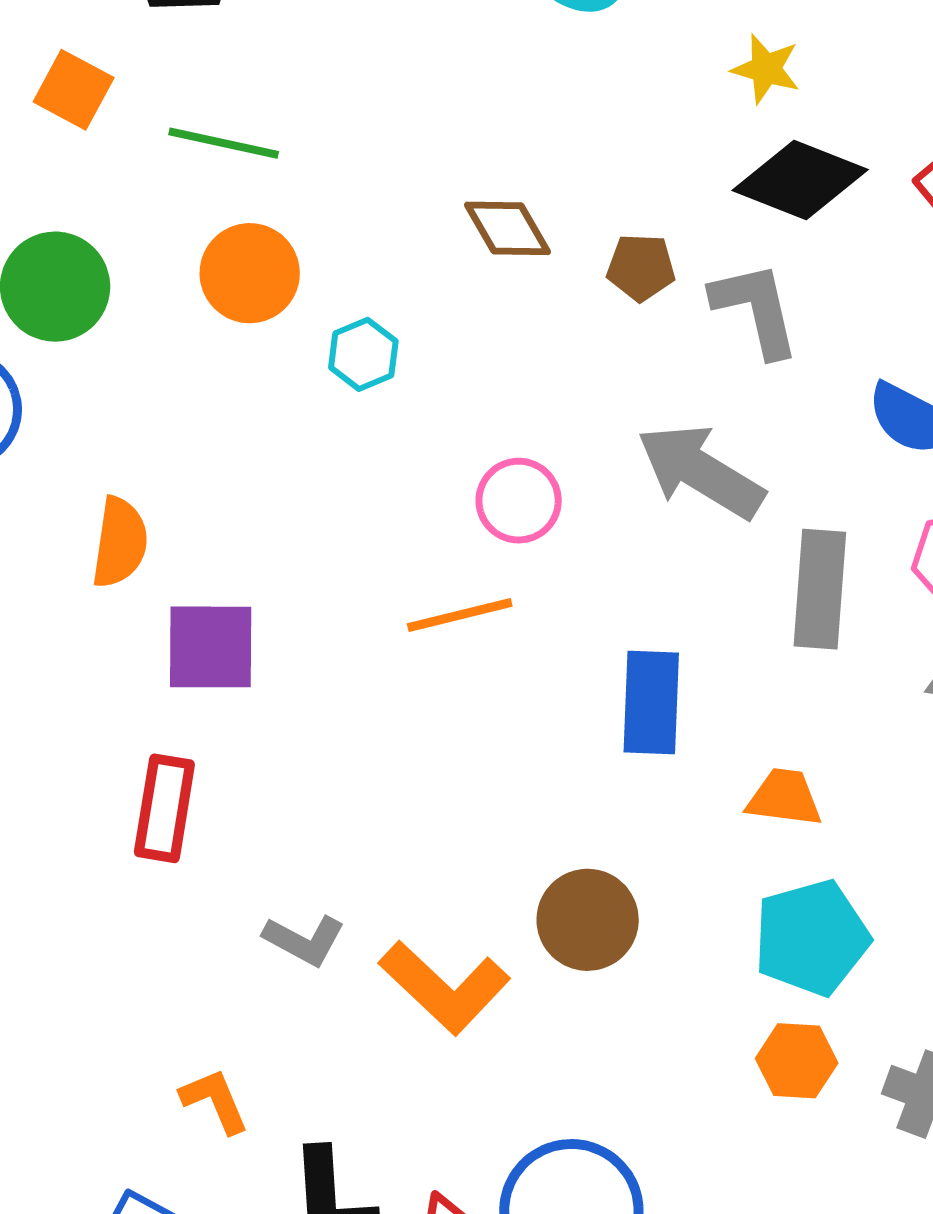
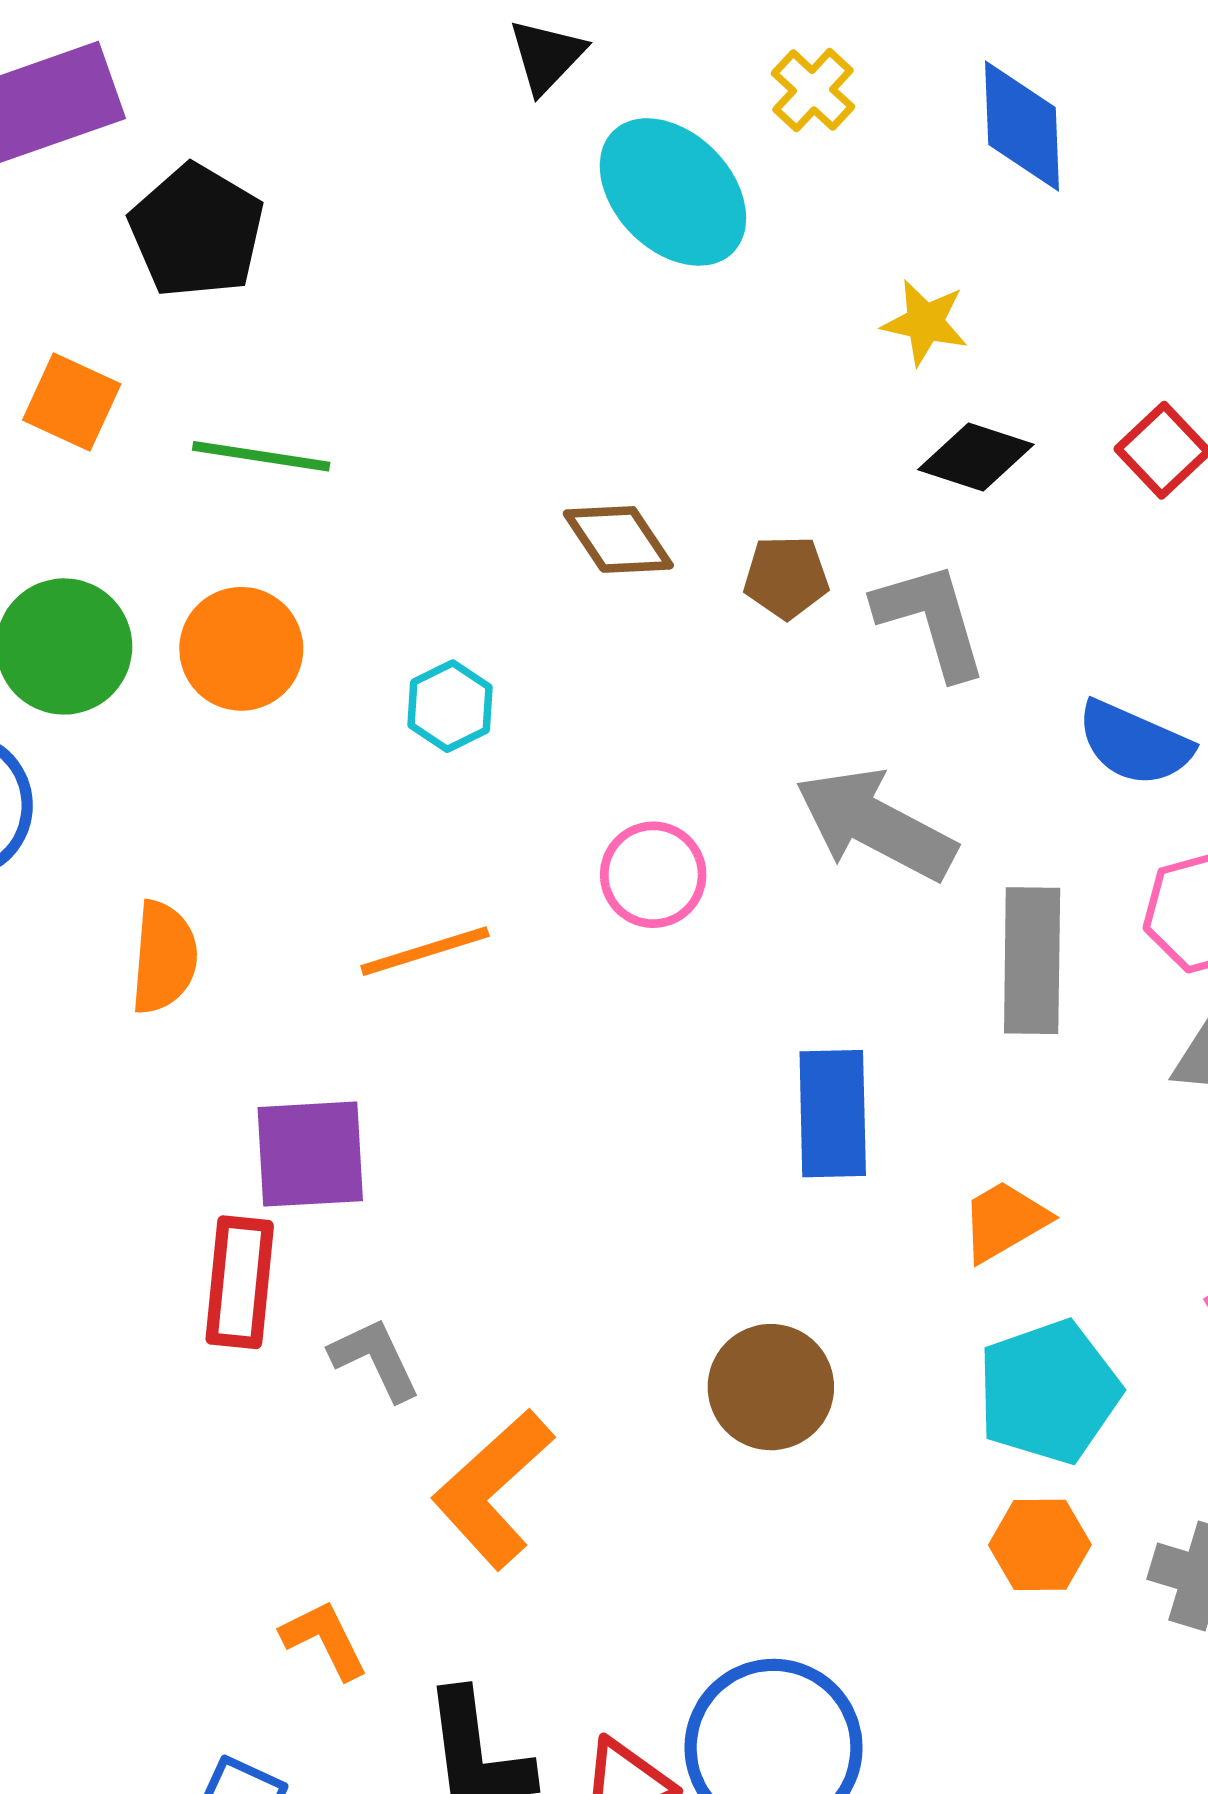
black diamond: (800, 180) -> (976, 457), size x0.7
orange circle: (250, 273) -> (241, 649), moved
orange line: (460, 615) -> (425, 951), moved
purple square: (211, 647) -> (310, 1154), moved
orange trapezoid: (784, 798) -> (1004, 1221), turned -34
gray L-shape: (304, 940) -> (375, 1359), moved, turned -140
orange L-shape: (445, 987) -> (493, 1489), moved, turned 98

